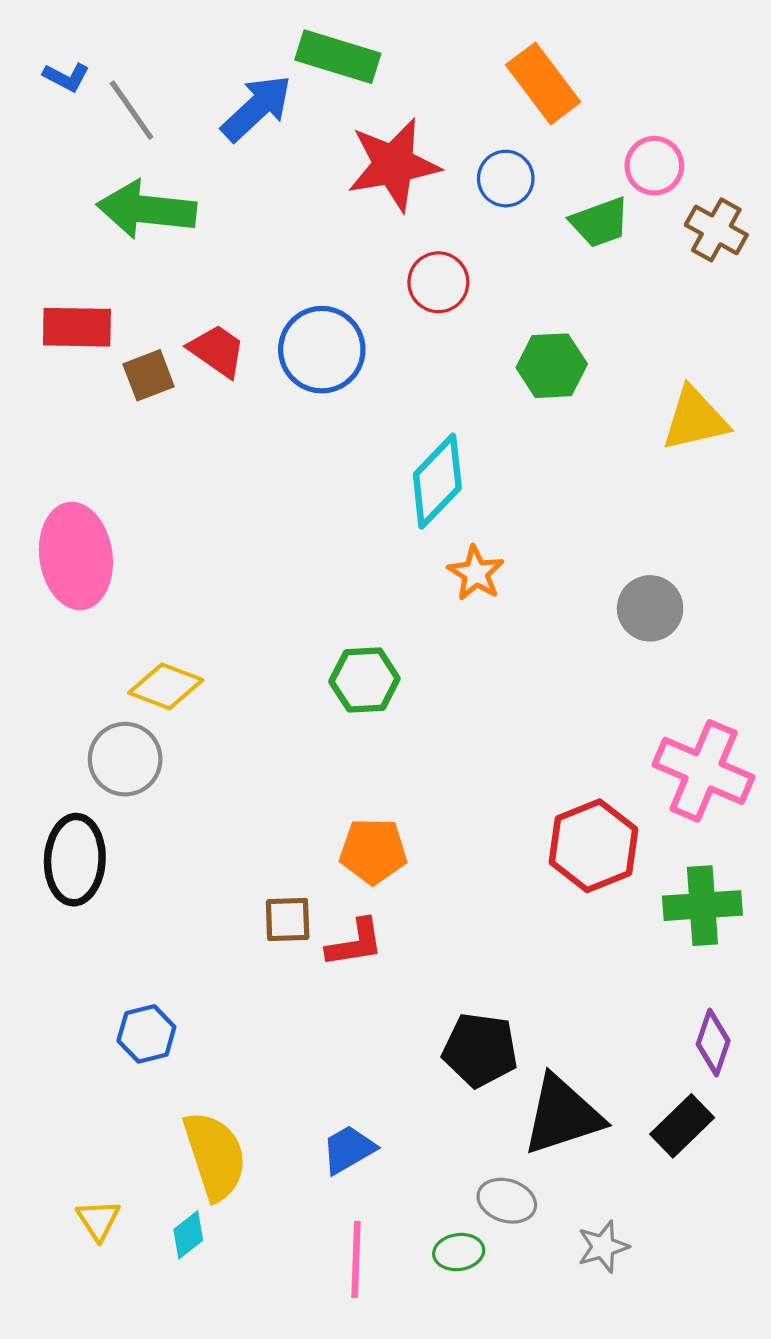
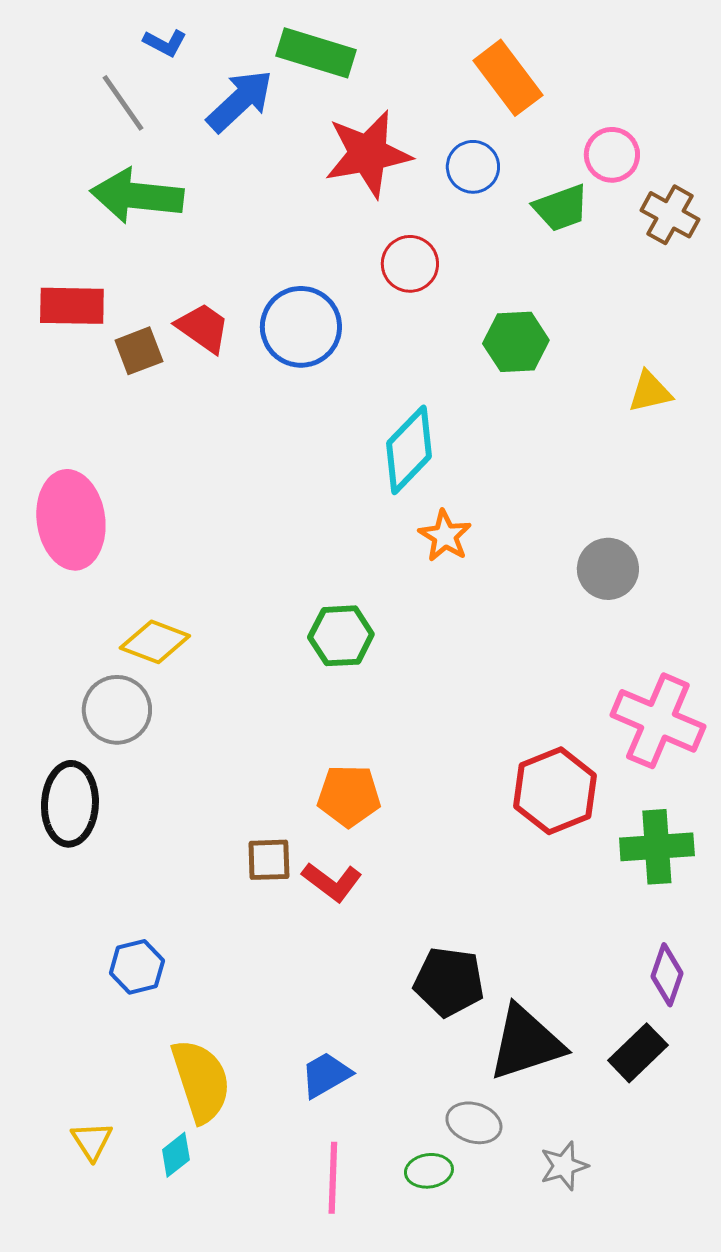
blue L-shape: (66, 77) -> (165, 43), moved
yellow triangle: (695, 419) -> (650, 392), size x0.7
red L-shape: (355, 943) -> (332, 882), turned 46

